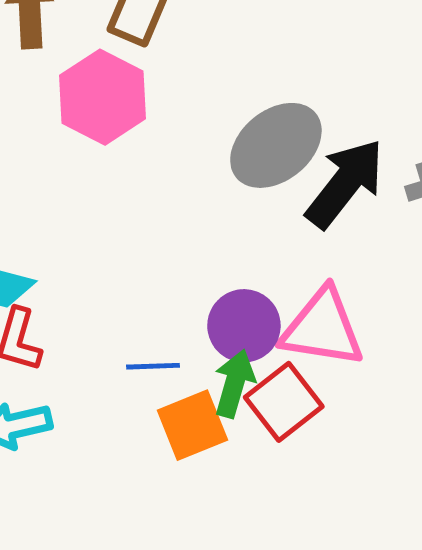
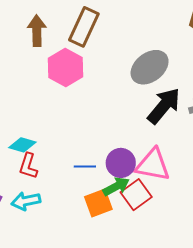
gray ellipse: (276, 145) -> (150, 67), moved
blue line: (153, 366) -> (85, 167), moved
green arrow: (234, 384) -> (116, 187), turned 44

